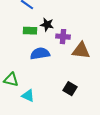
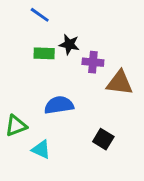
blue semicircle: (40, 54) -> (59, 105), moved
green triangle: (11, 80) -> (16, 126), turned -35

